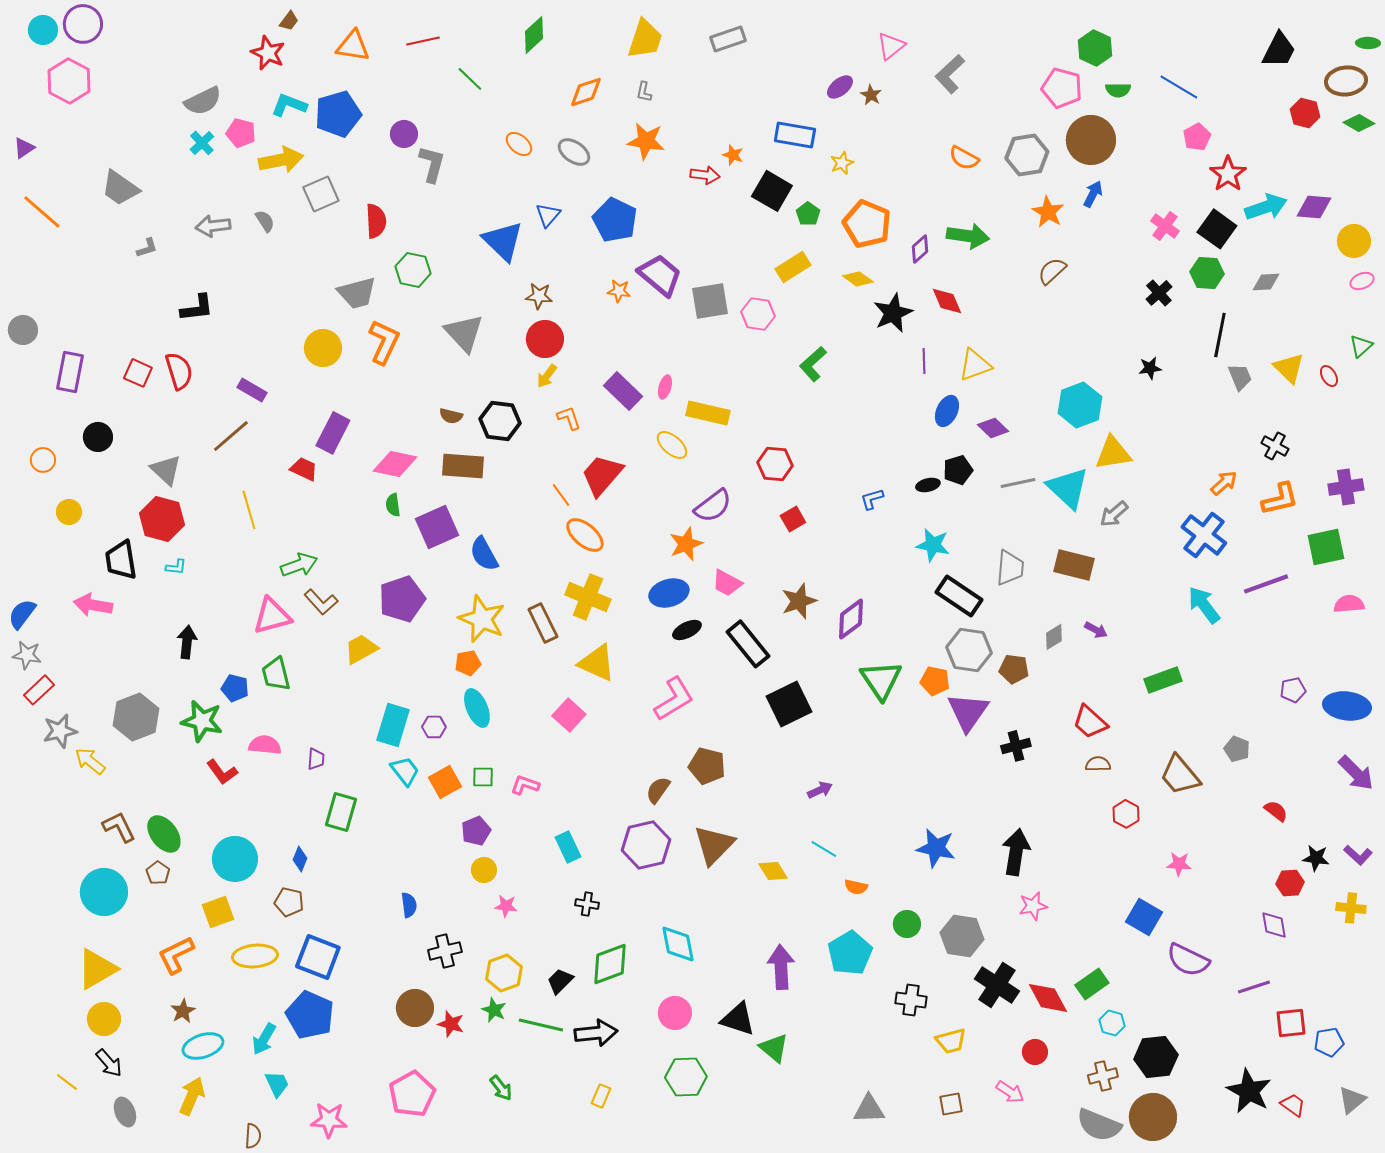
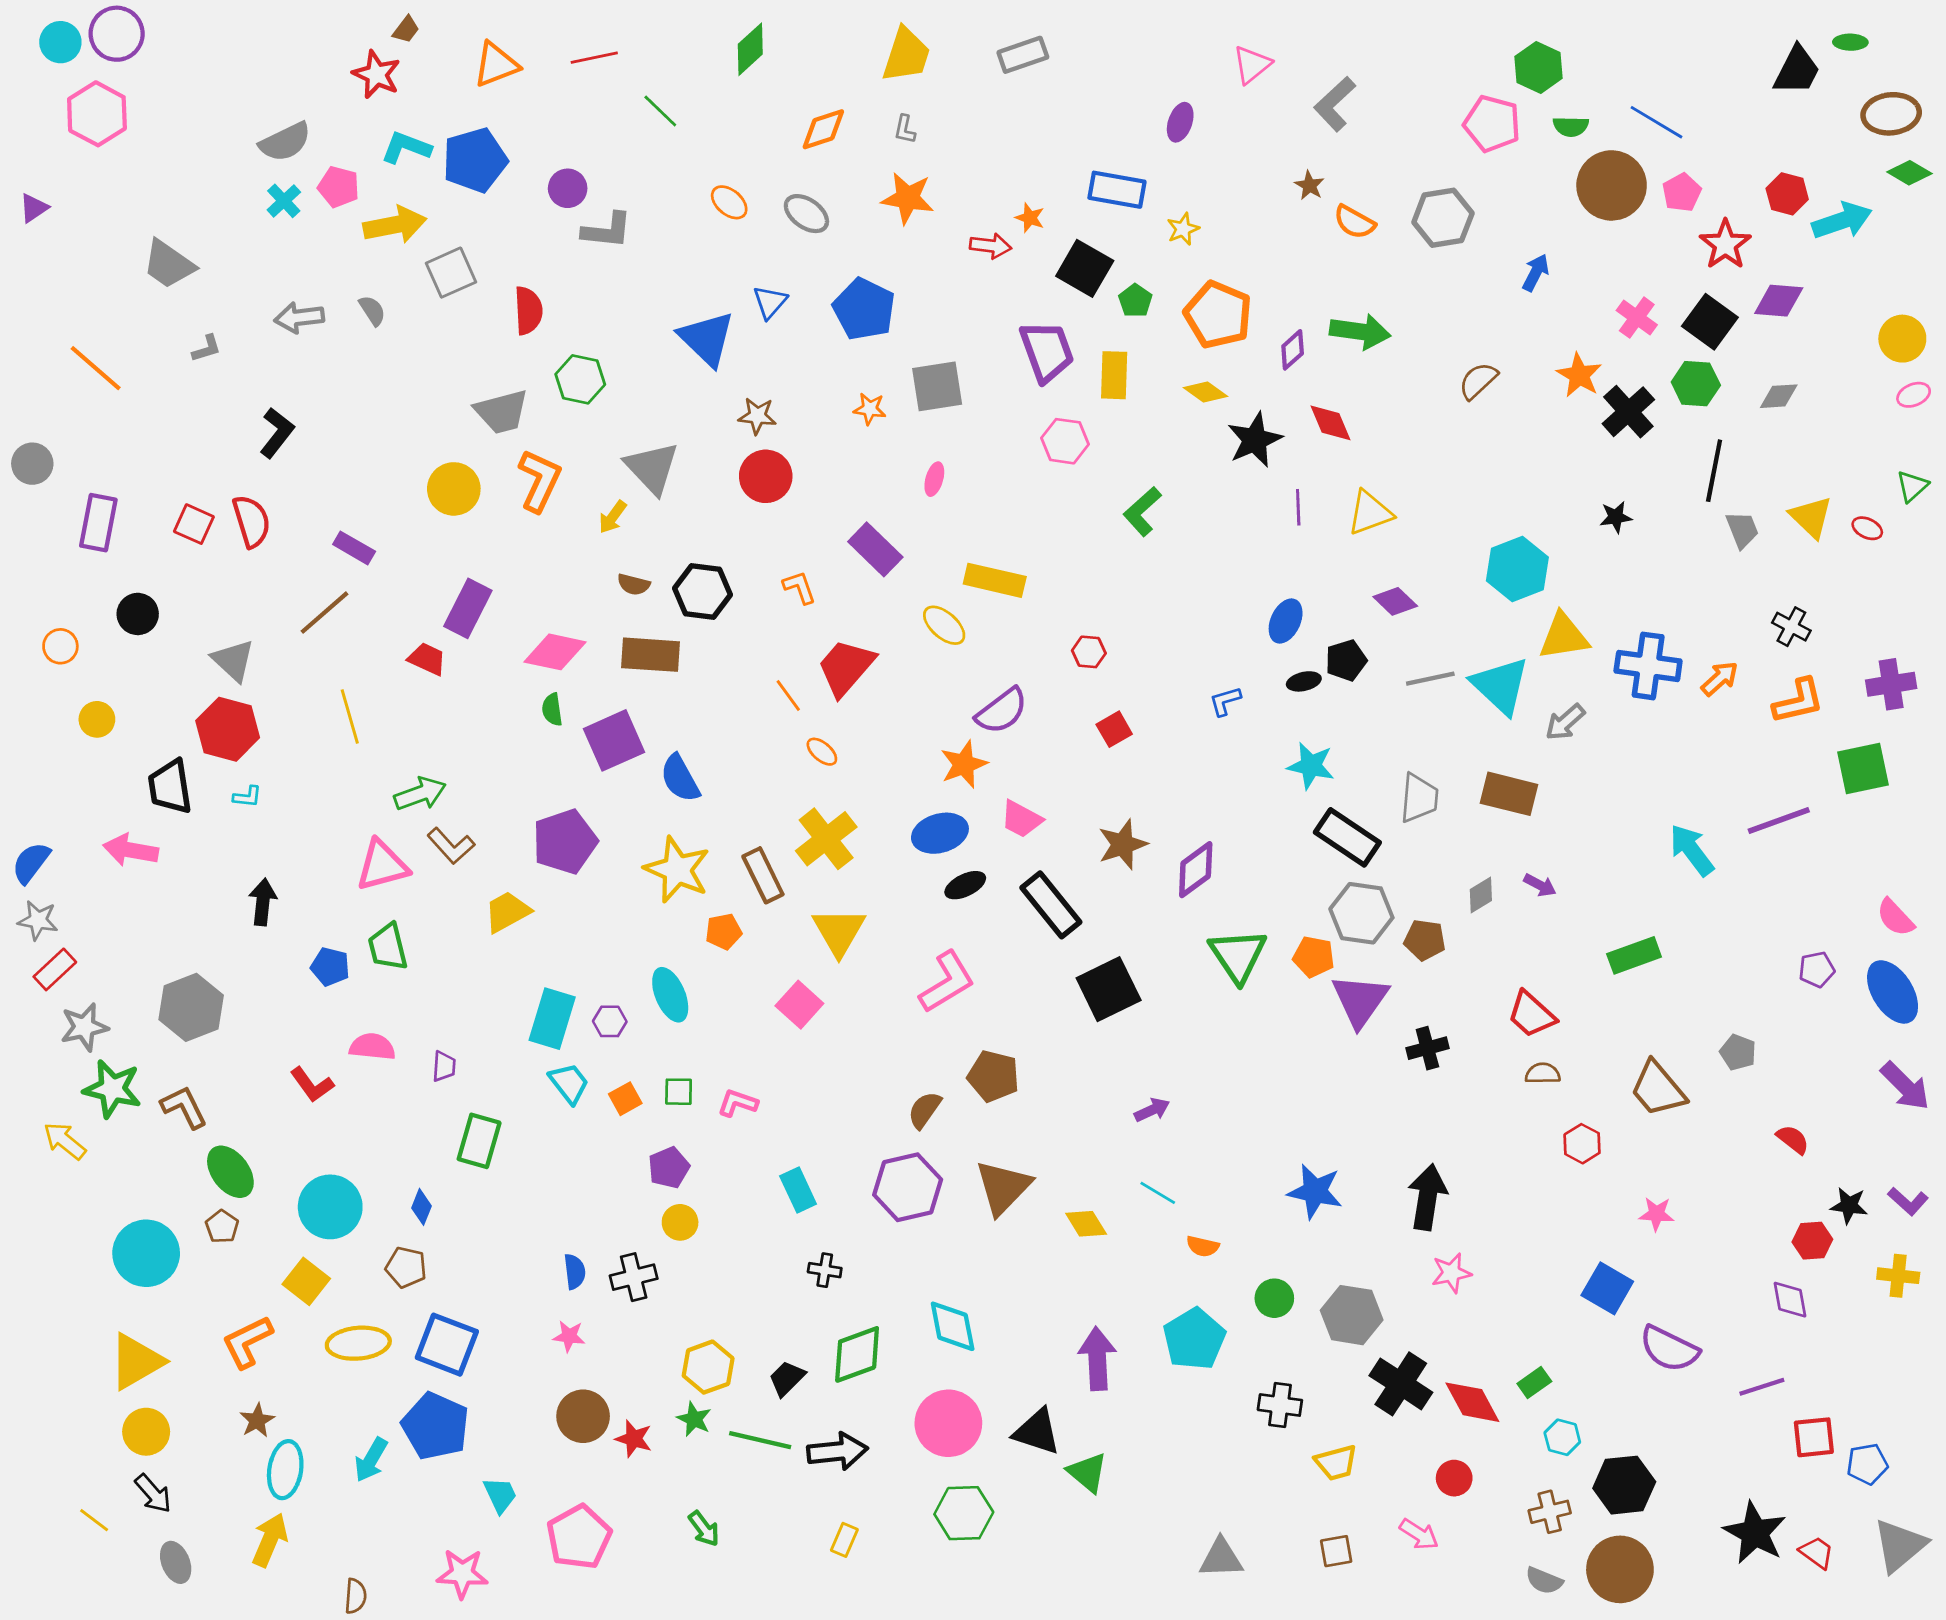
green ellipse: (1368, 43) -> (1850, 42), moved
orange triangle: (353, 46) -> (496, 65), turned -30
purple ellipse: (840, 87) -> (1180, 122), turned -32
brown star: (871, 95) -> (1309, 185), moved
red hexagon: (1305, 113) -> (1787, 194), moved
brown circle: (1091, 140) -> (1612, 185), moved
gray L-shape: (432, 164) -> (607, 230), turned 81
cyan arrow: (1266, 207) -> (1842, 221), moved
purple diamond: (1314, 207) -> (1779, 301), moved
orange line: (42, 212) -> (96, 368), moved
orange star: (1048, 212) -> (1579, 375), moved
yellow rectangle: (793, 267) -> (1114, 375), turned -56
purple trapezoid: (660, 275) -> (1047, 351), moved, turned 30
black cross: (1159, 293) -> (1628, 412), size x1.4
gray square: (710, 301) -> (937, 386), moved
black L-shape: (197, 308) -> (277, 433), turned -45
yellow arrow: (547, 376) -> (613, 517), moved
red ellipse: (1329, 376) -> (1867, 528), turned -35
pink ellipse: (665, 387) -> (934, 479), moved
blue ellipse: (947, 411) -> (1286, 621), moved
red hexagon: (775, 464) -> (1089, 652), size x0.7
orange ellipse: (585, 535) -> (822, 752), size x0.6
blue cross: (1204, 535) -> (1648, 666), moved, turned -30
yellow cross: (588, 597) -> (826, 839), turned 30
pink semicircle: (1349, 604) -> (1895, 917), moved, turned -128
orange pentagon: (468, 663) -> (724, 932), moved
yellow triangle: (597, 663) -> (839, 932), turned 36
blue ellipse: (1347, 706) -> (1893, 992), turned 51
green star: (202, 721) -> (112, 1089), moved
yellow arrow: (90, 761) -> (65, 1141), moved
orange square: (445, 782) -> (625, 1099), size x0.7
brown L-shape: (119, 827) -> (184, 1107), moved
pink star: (506, 906) -> (569, 1336), moved
yellow square: (218, 912) -> (306, 1281), turned -32
black cross: (445, 951) -> (634, 1277), moved
green rectangle: (1092, 984) -> (1534, 1383), size x0.7
pink circle: (675, 1013) -> (948, 1423), size x1.4
cyan ellipse: (203, 1046) -> (285, 1470), turned -63
cyan trapezoid: (277, 1084) -> (500, 1495), moved
gray triangle: (1352, 1100) -> (1900, 1546), size x1.4
gray semicircle: (1099, 1125) -> (1544, 1581), size x0.6

